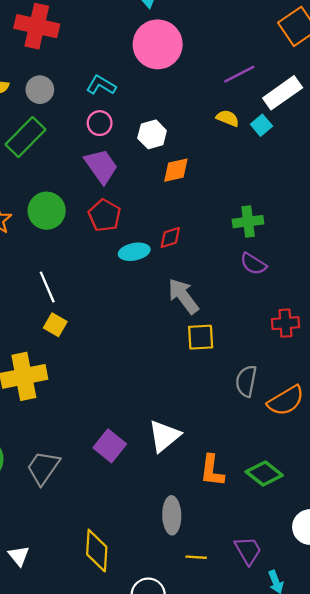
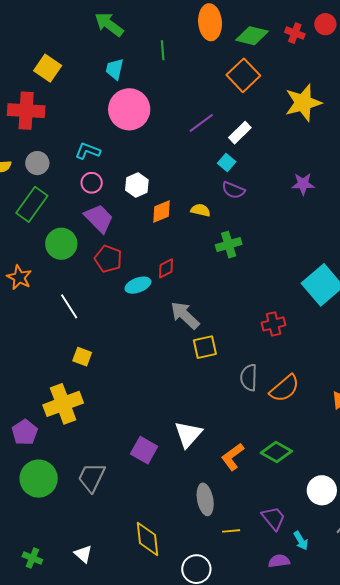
white rectangle: (283, 93) -> (240, 133), size x0.7
yellow semicircle: (228, 118) -> (200, 210), moved
green circle: (47, 211) -> (61, 244), moved
purple semicircle: (253, 264) -> (233, 190), moved
white line: (47, 287) -> (69, 306), moved
orange L-shape: (212, 471) -> (233, 457), turned 56

